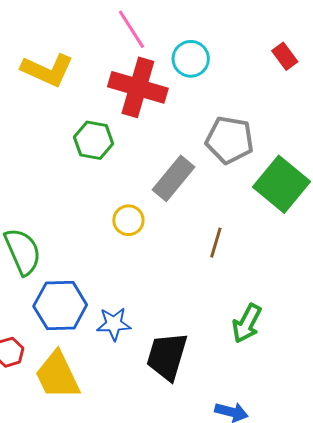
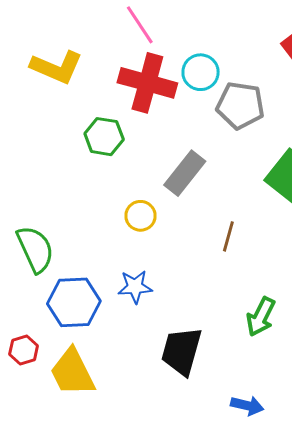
cyan circle: (191, 59) -> (201, 72), moved
gray pentagon: (230, 140) -> (240, 106), moved
blue star: (114, 324) -> (135, 287), moved

